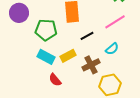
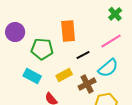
cyan semicircle: (112, 49) -> (108, 68), size x1.5
cyan rectangle: (46, 57) -> (32, 76), moved

